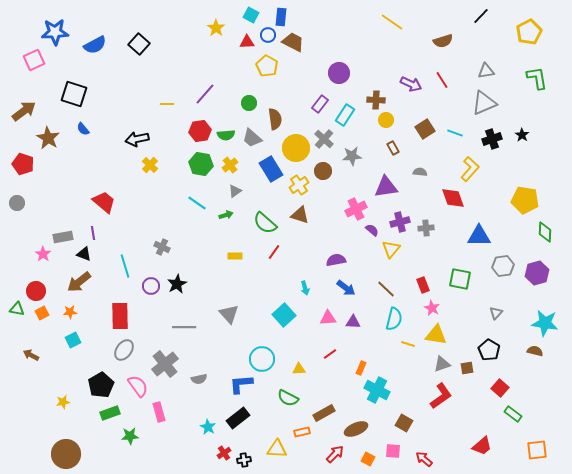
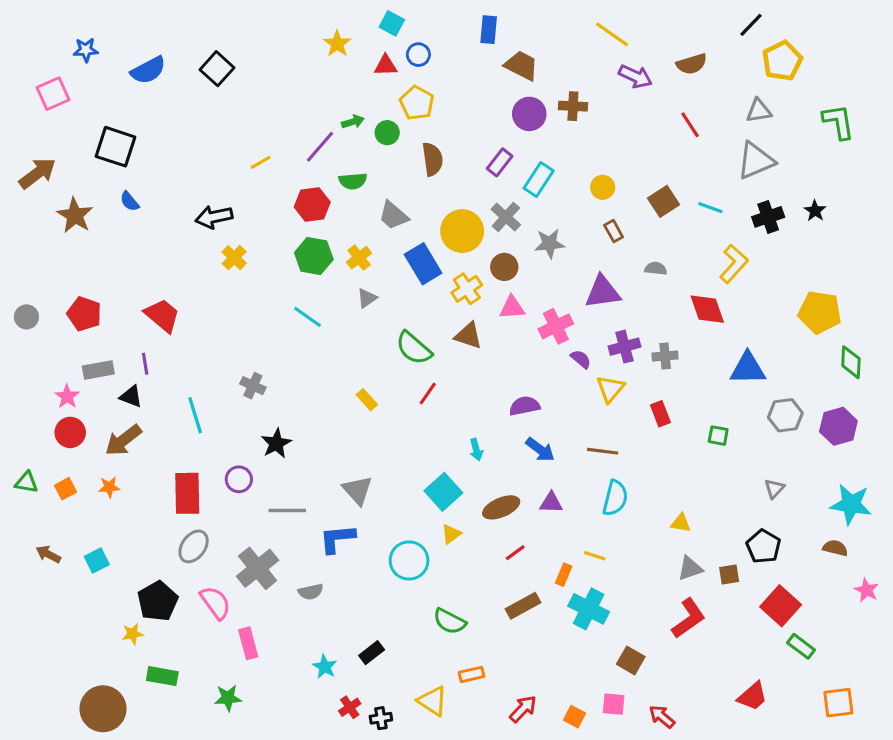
blue rectangle: (281, 17) -> (489, 30), moved
blue star: (55, 32) -> (86, 50), size x0.6
yellow pentagon: (529, 32) -> (782, 61), moved
brown trapezoid: (293, 42) -> (521, 66), moved
purple arrow: (411, 84) -> (635, 76), moved
brown cross: (376, 100) -> (573, 106), moved
green circle: (249, 103) -> (387, 133), moved
yellow line: (167, 104) -> (261, 162), turned -32
brown semicircle: (275, 119) -> (432, 159), moved
green semicircle: (226, 135) -> (353, 181), moved
red pentagon: (23, 164) -> (84, 314), moved
green arrow: (226, 215) -> (353, 122), moved
yellow rectangle: (235, 256) -> (367, 400), turned 48
green square: (460, 279) -> (718, 436), size x0.6
red rectangle: (423, 285) -> (660, 414), moved
purple circle: (151, 286) -> (239, 479), moved
brown line: (386, 289) -> (603, 451), turned -36
red circle: (36, 291) -> (70, 432), moved
pink star: (432, 308) -> (867, 590), moved
pink triangle: (328, 318) -> (512, 308), moved
yellow triangle: (436, 335) -> (681, 523), size x0.6
cyan square: (73, 340) -> (97, 560), moved
yellow line: (408, 344) -> (595, 556), moved
yellow triangle: (299, 369) -> (451, 534), moved, turned -32
blue L-shape: (241, 384) -> (337, 539), moved
red square: (500, 388) -> (781, 606), size x1.4
yellow star: (63, 402) -> (133, 634), moved
green rectangle: (110, 413) -> (162, 676), moved, turned 30
brown rectangle: (324, 413) -> (523, 606), moved
black rectangle: (238, 418) -> (372, 653), size x0.7
brown ellipse: (356, 429) -> (501, 507), moved
green star: (130, 436) -> (228, 698), moved
yellow triangle: (277, 449) -> (432, 701), turned 30

